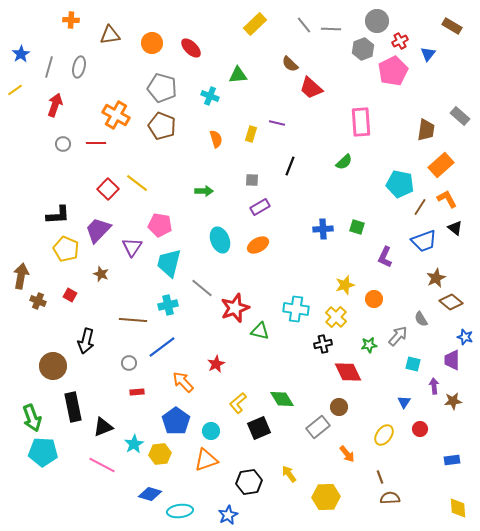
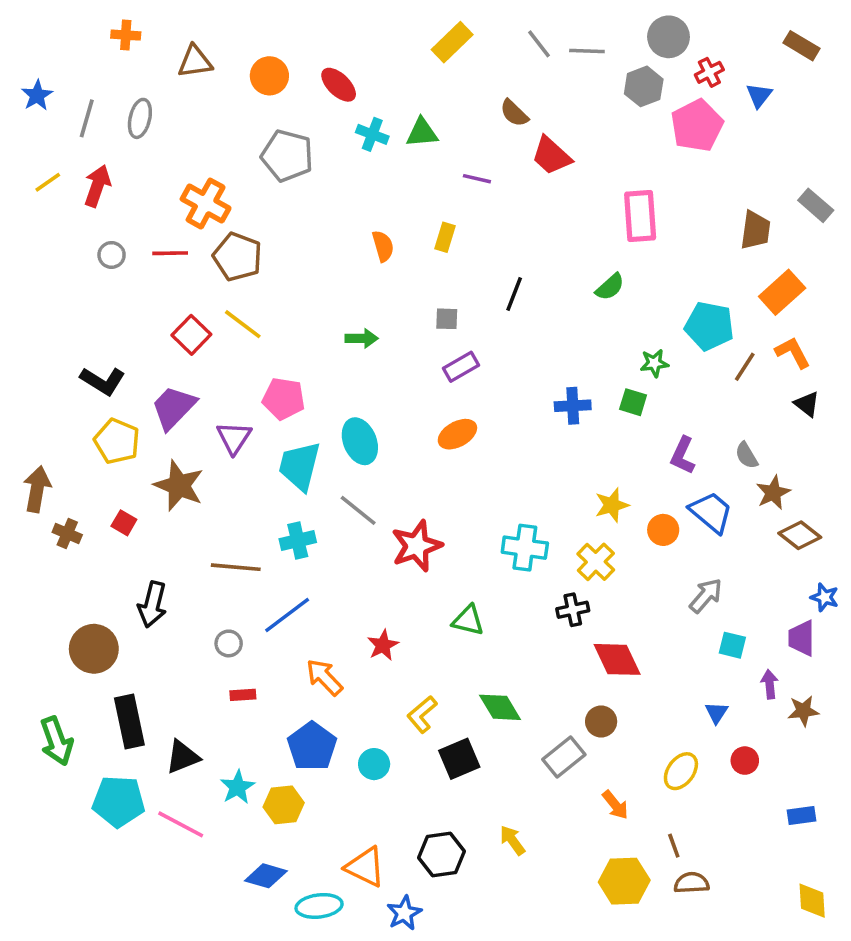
yellow line: (15, 90) -> (48, 182), moved
cyan cross: (210, 96) -> (372, 134), moved
purple line: (277, 123) -> (477, 179), moved
brown pentagon: (162, 126) -> (237, 257), moved
black L-shape: (58, 215) -> (103, 381), turned 35
cyan ellipse: (220, 240) -> (360, 441), moved
blue trapezoid: (424, 241) -> (711, 512), moved, turned -120
brown star: (101, 274) -> (179, 486), size x1.8
gray semicircle: (421, 319) -> (747, 455), moved
green triangle: (260, 331) -> (468, 620), moved
green star: (369, 345) -> (654, 363), moved
cyan pentagon: (43, 452) -> (119, 801), moved
orange triangle: (206, 460) -> (365, 867), moved, turned 45
yellow hexagon: (326, 497) -> (624, 881), moved

